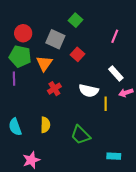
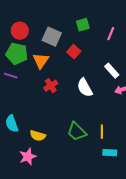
green square: (76, 20) -> (83, 25), moved, turned 32
purple line: (14, 79) -> (11, 76), turned -72
white semicircle: (89, 91) -> (85, 88), turned 48
yellow line: (106, 104) -> (102, 132), moved
yellow semicircle: (45, 125) -> (38, 136), moved, turned 105

